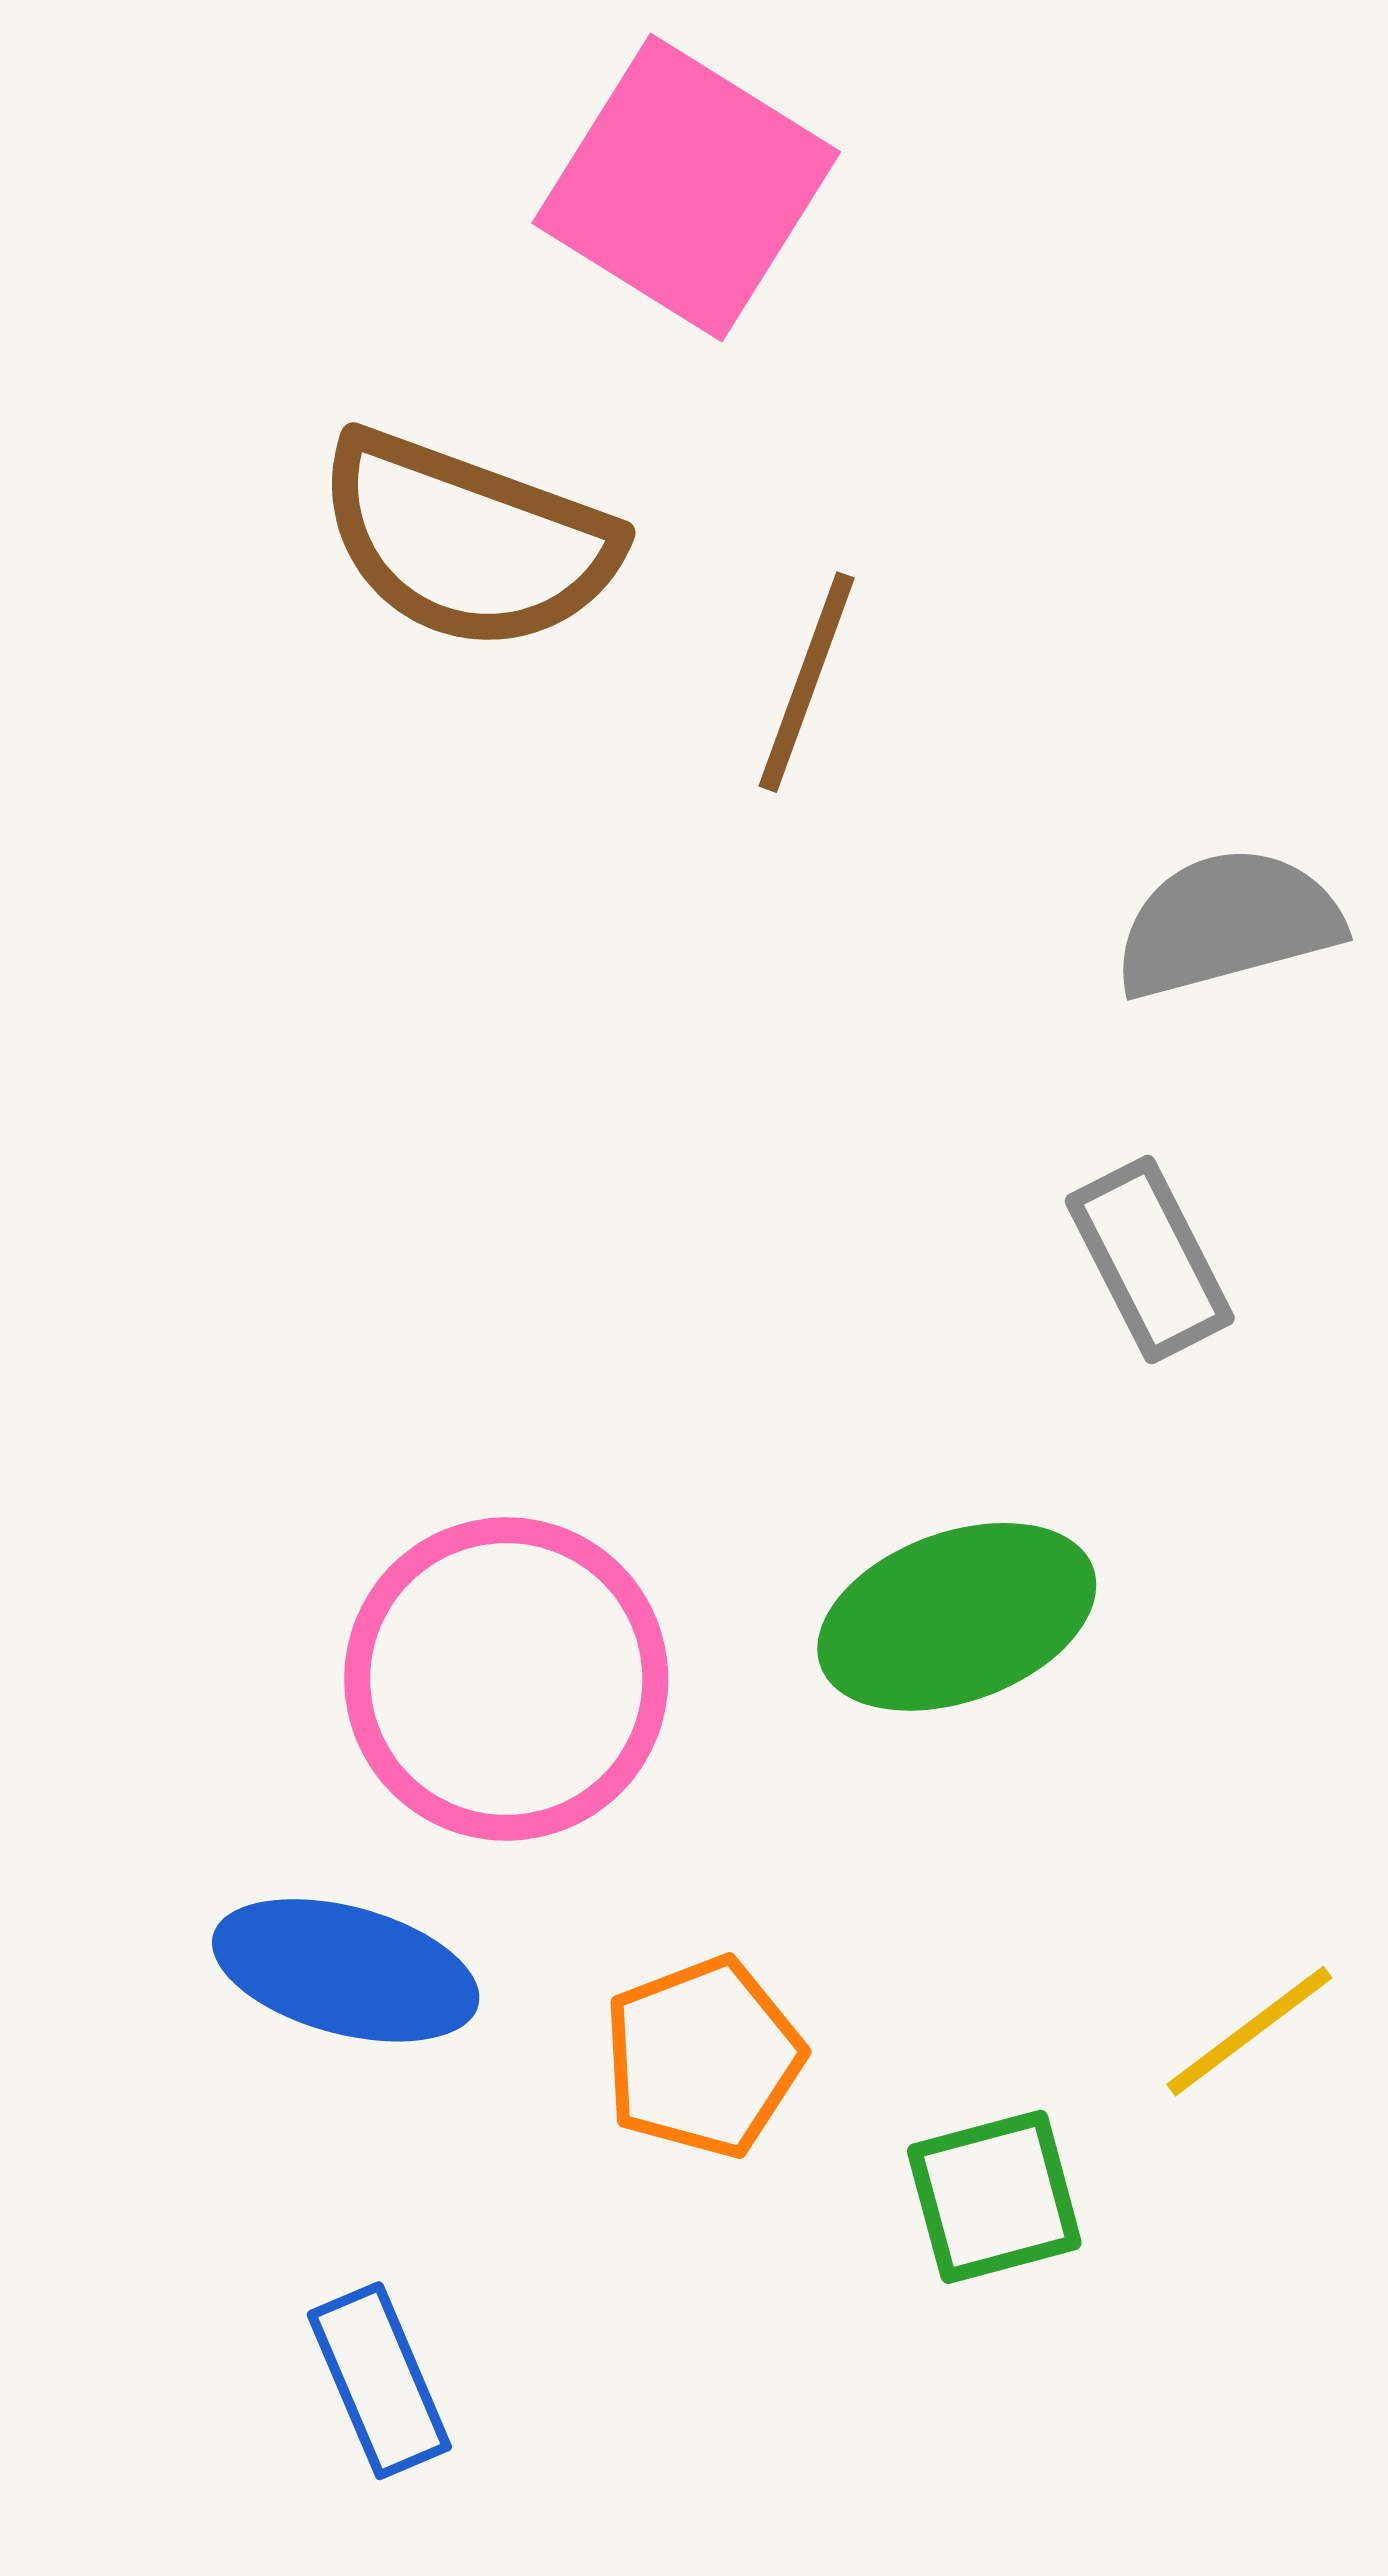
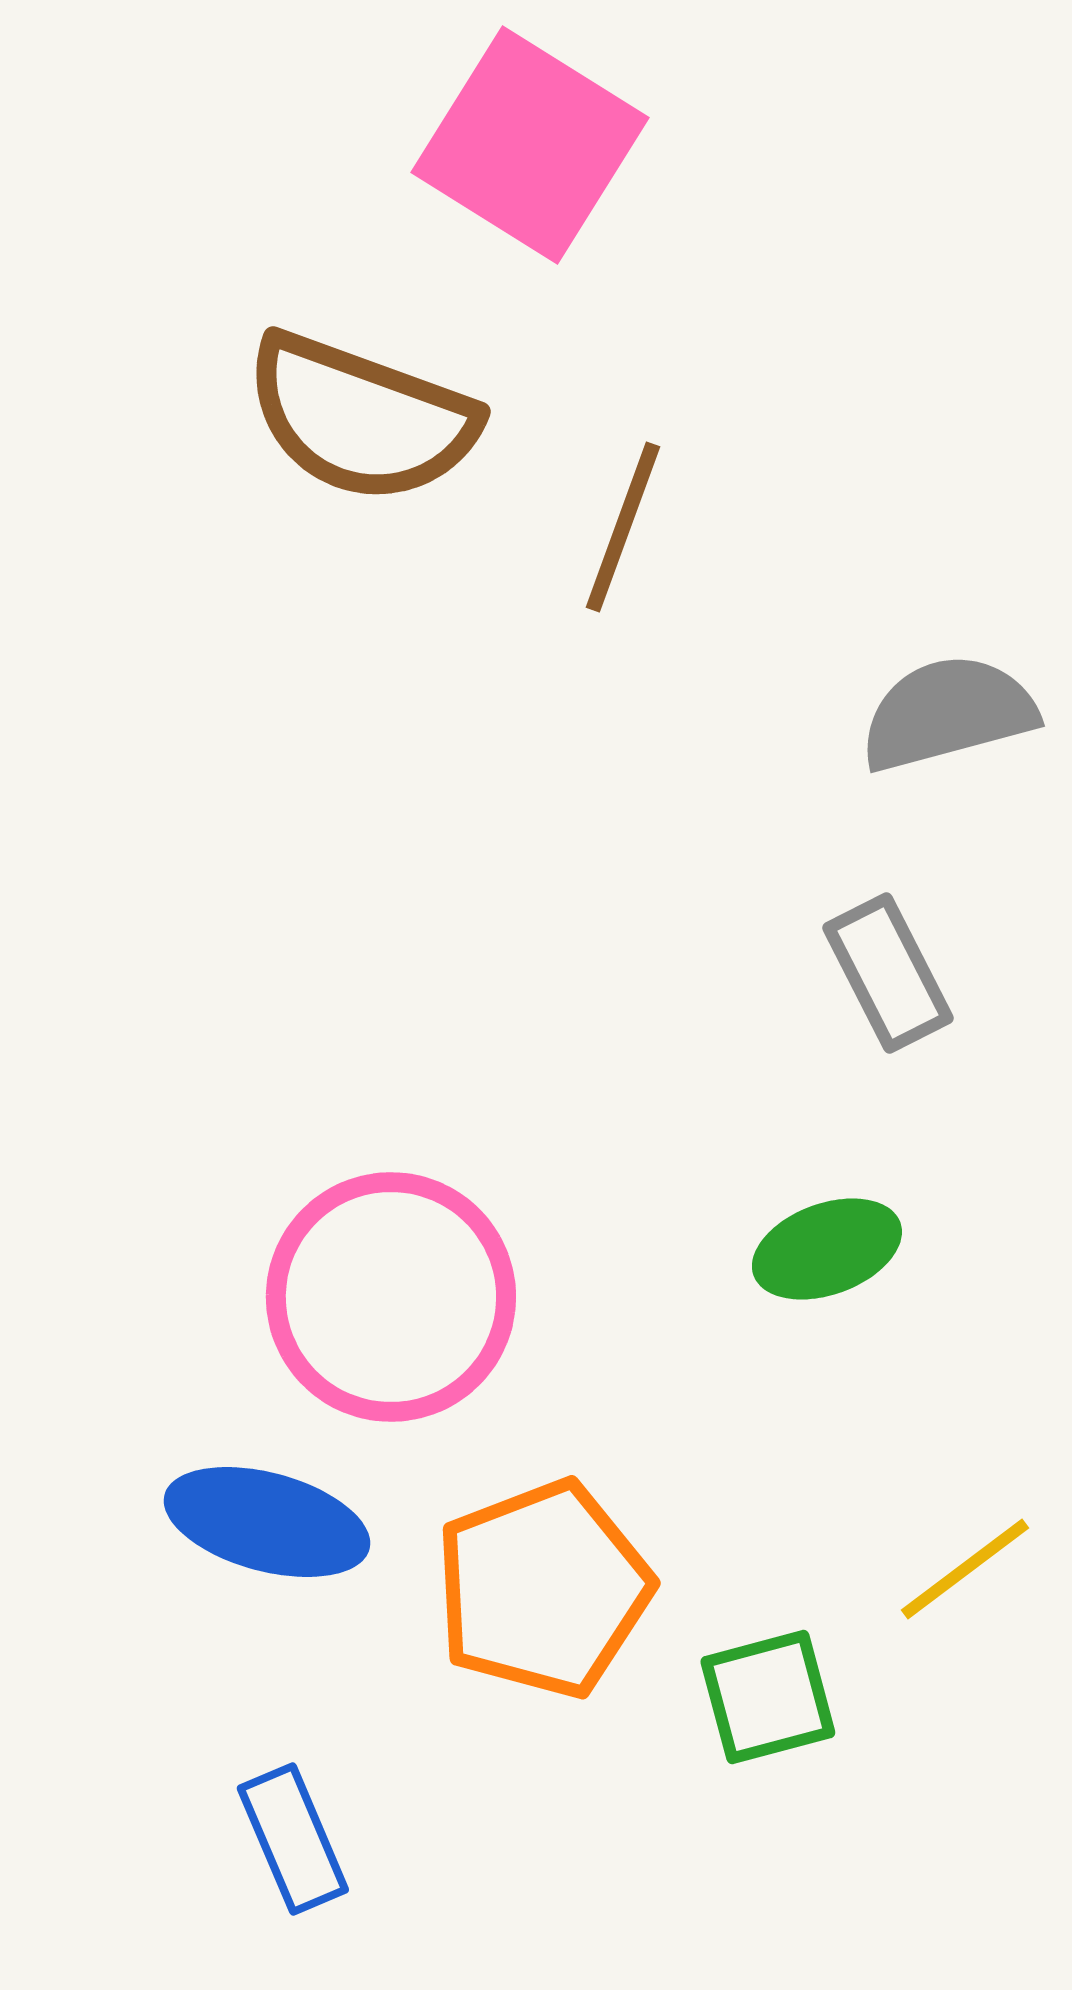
green ellipse: (957, 1617) -> (827, 1249), moved, size x0.7
orange pentagon: (703, 2057) -> (543, 1589), size x1.4

